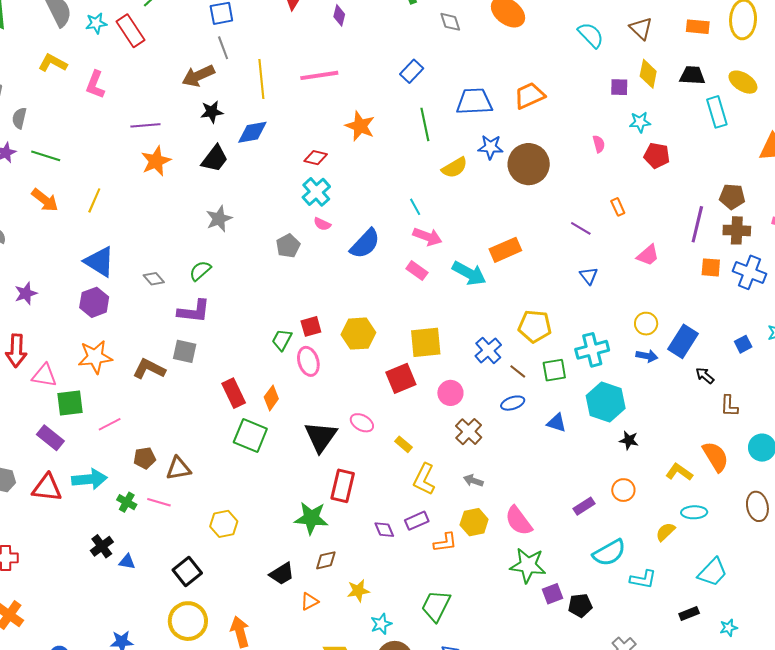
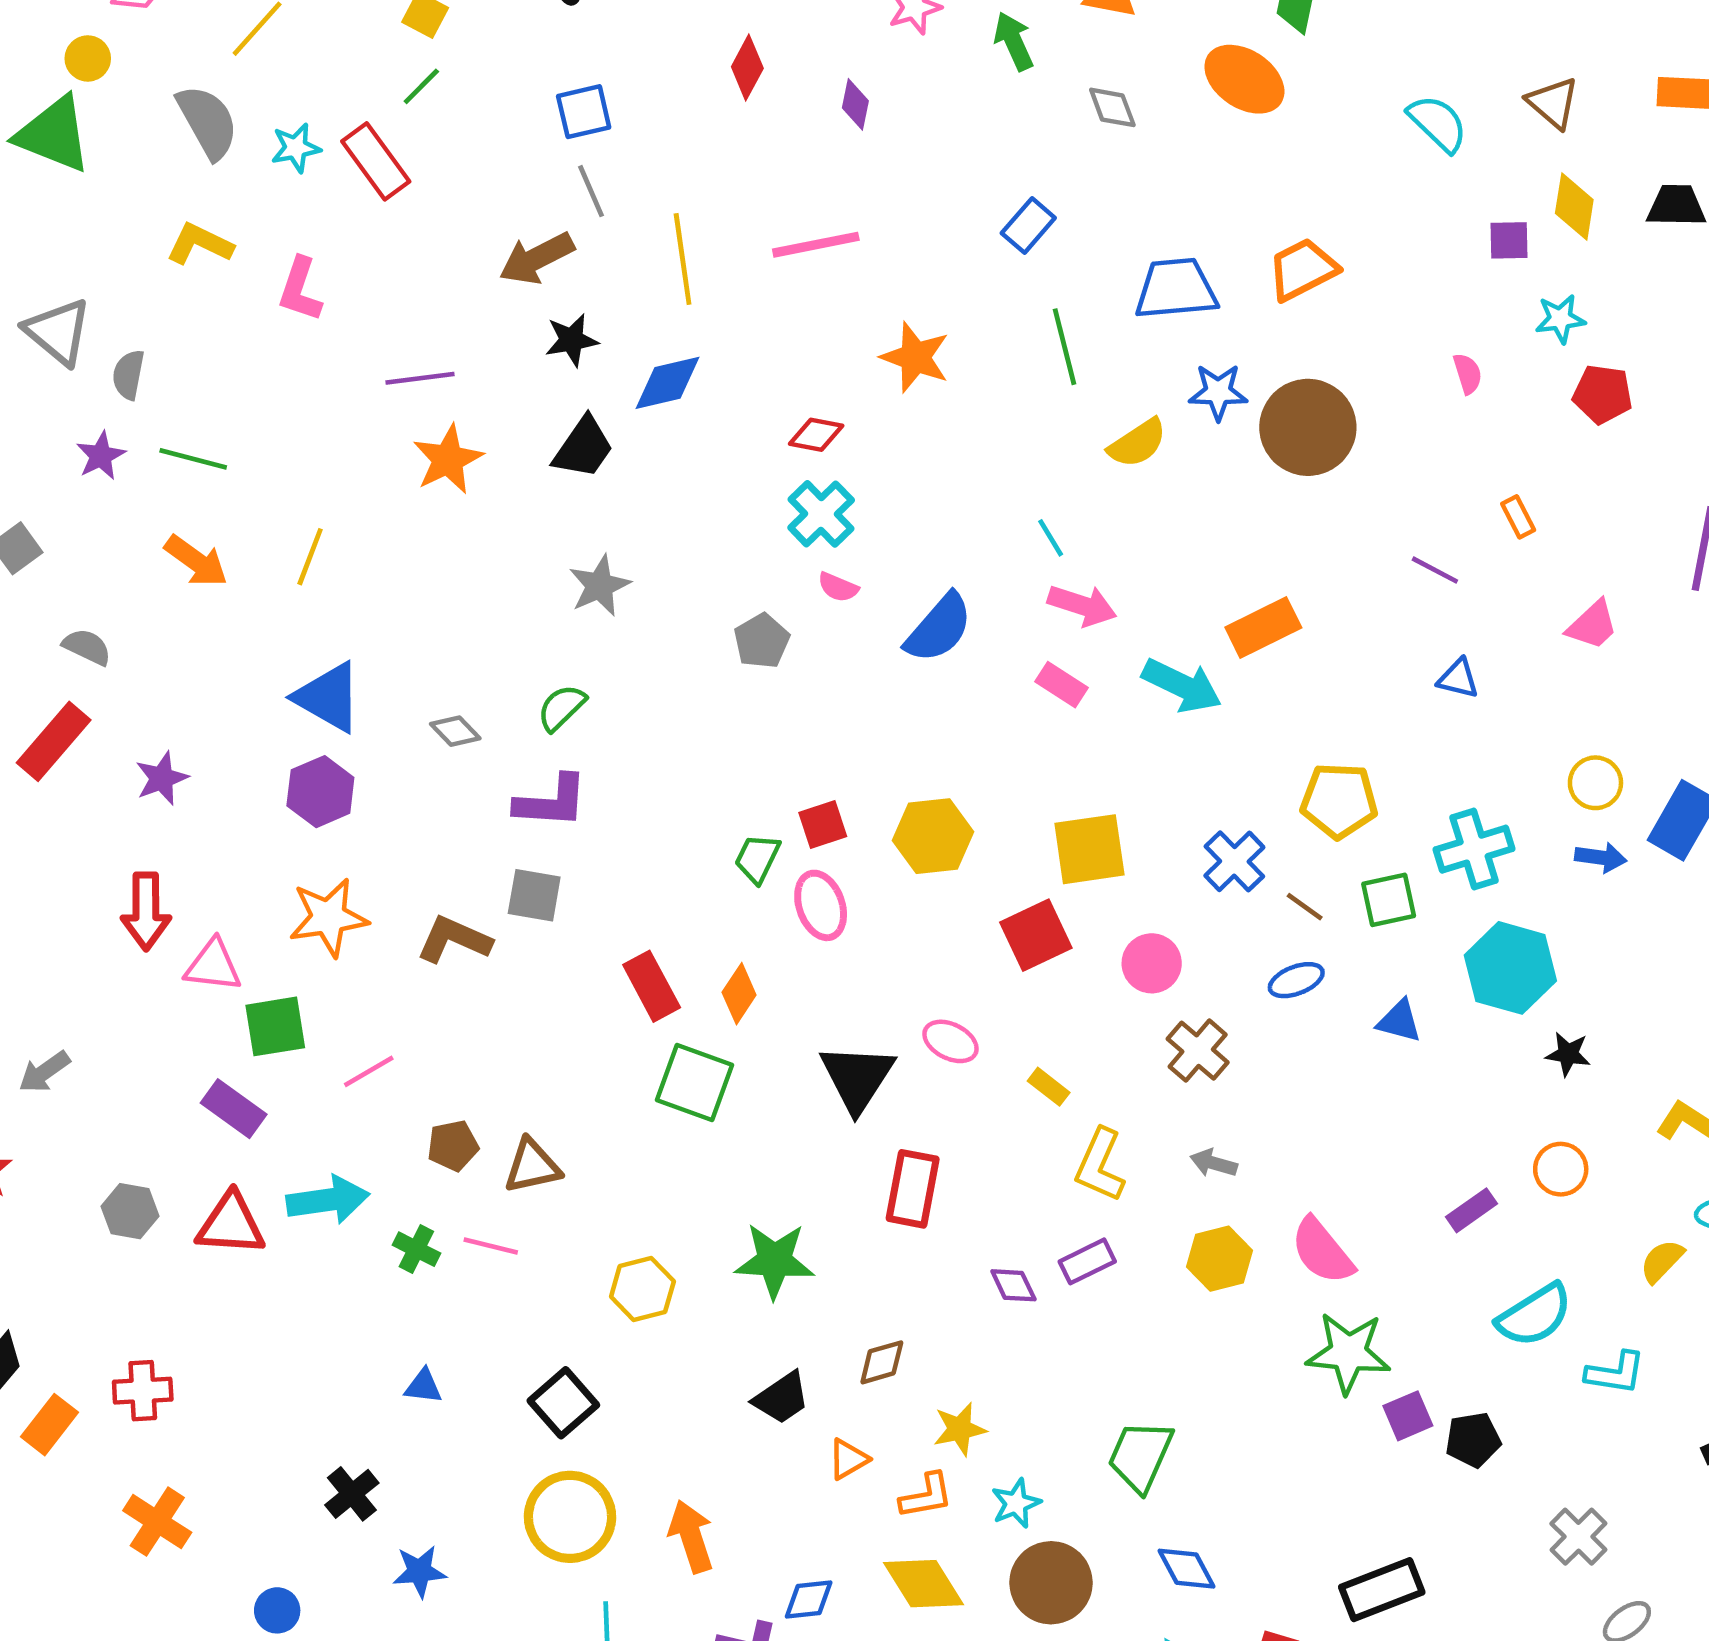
blue triangle: (589, 276) -> (1458, 679), turned -36
green star: (311, 518) -> (775, 1261), moved
orange L-shape: (445, 543) -> (926, 1496), moved
black cross: (102, 546) -> (352, 1494), moved

